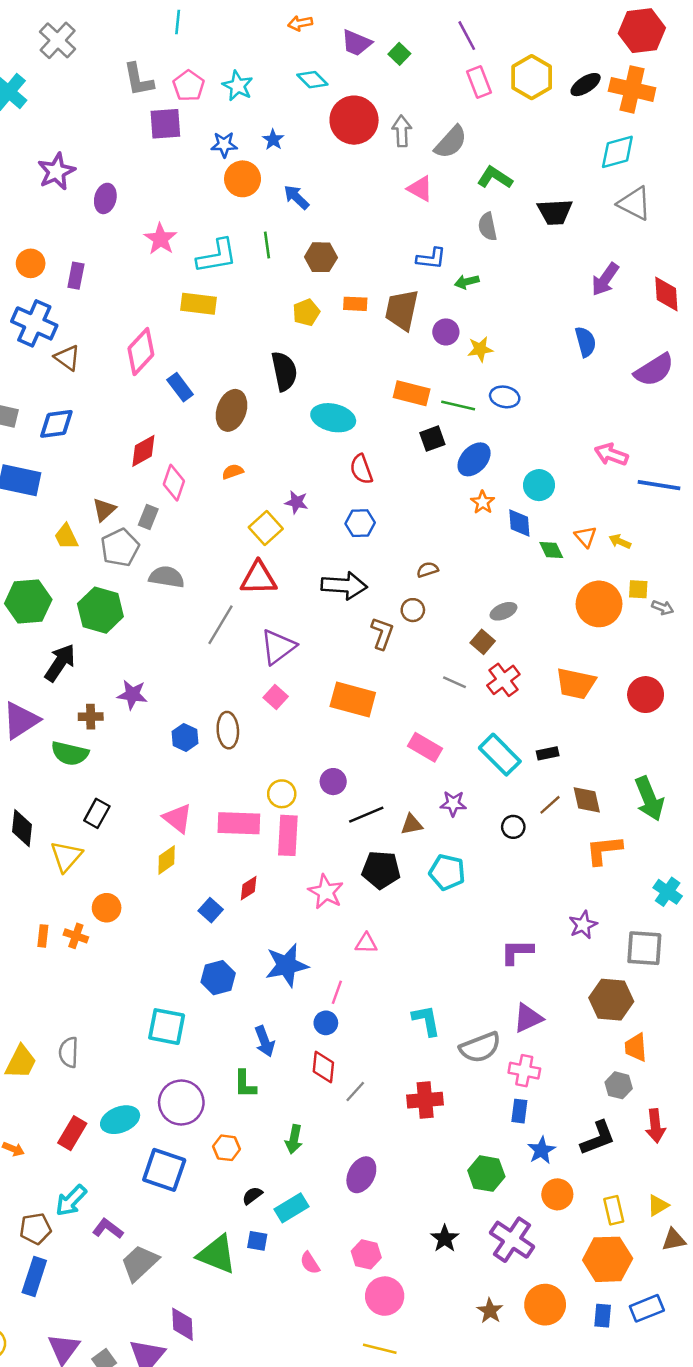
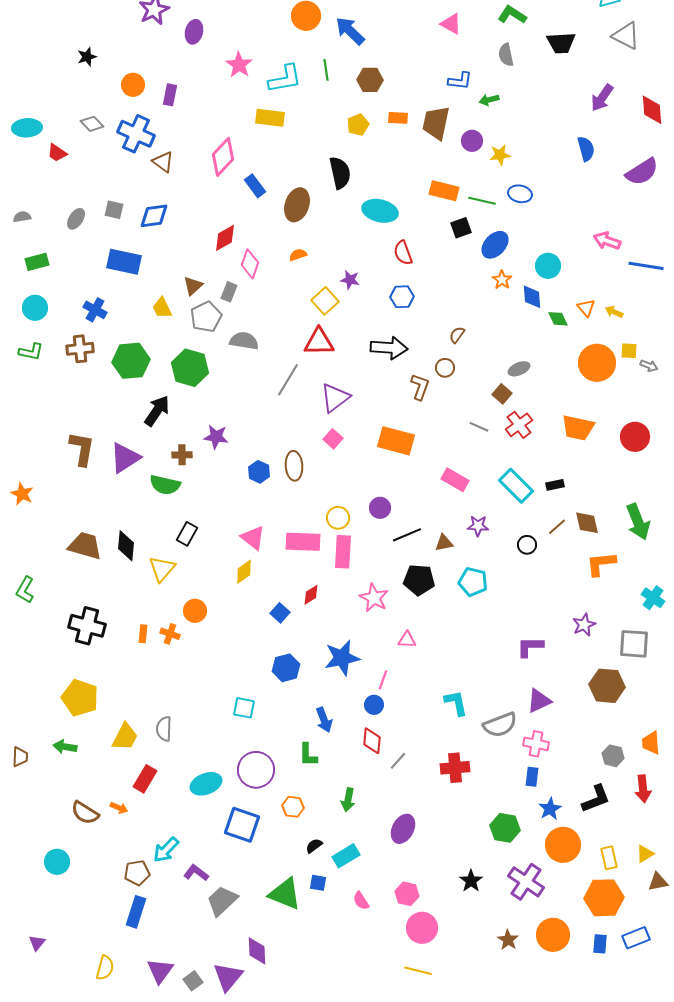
blue arrow: (296, 197) -> (350, 31), size x1.4
brown semicircle: (428, 570) -> (457, 335), turned -36
cyan square: (167, 1027) -> (244, 708), size x0.7
orange trapezoid: (636, 1047) -> (651, 743), moved
red rectangle: (72, 1133) -> (145, 779), moved
orange circle: (557, 1194) -> (563, 845), size x1.4

